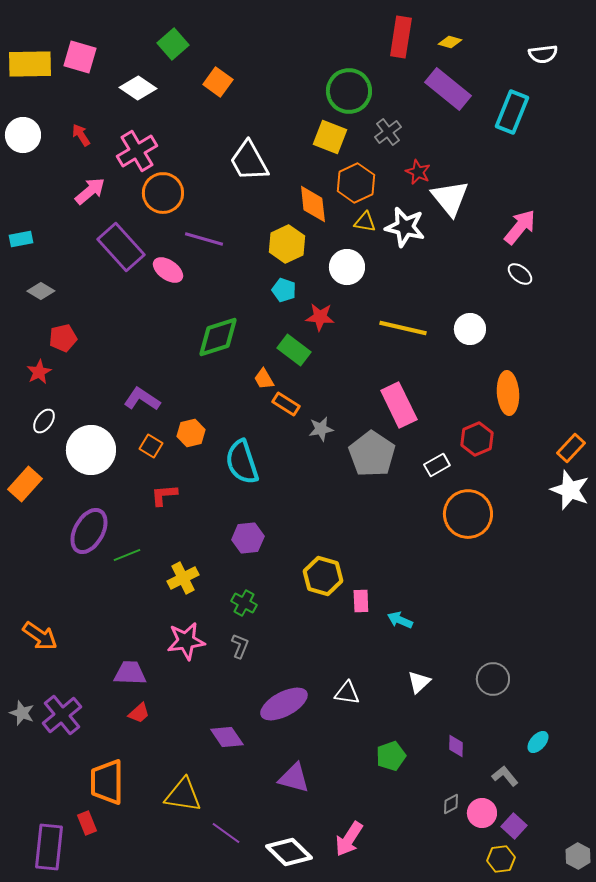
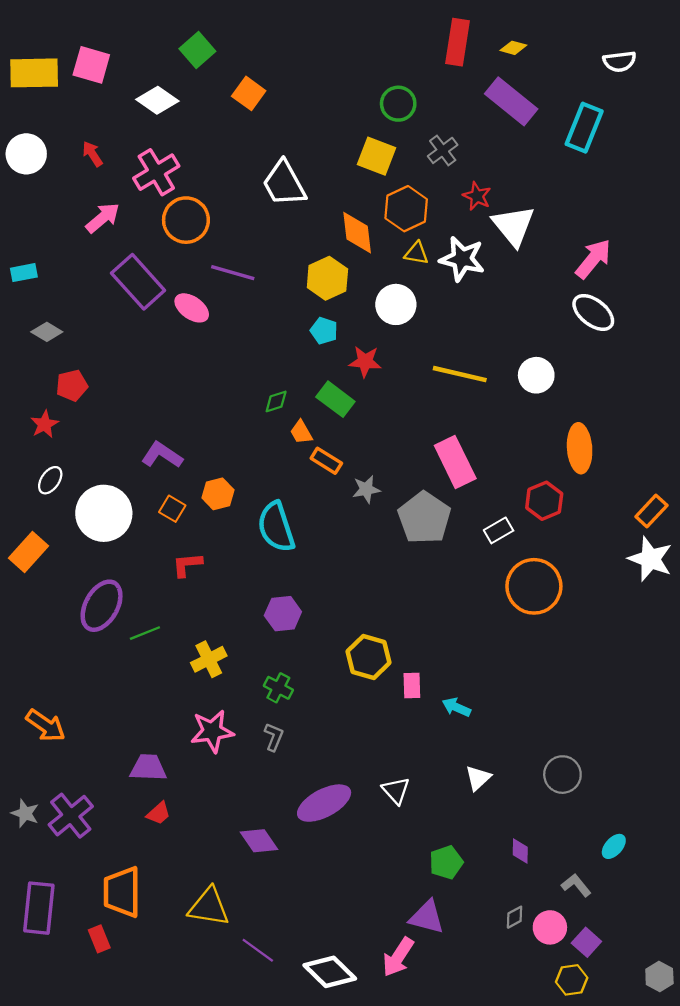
green circle: (349, 91) -> (398, 104), size x0.7
white ellipse: (520, 274) -> (593, 312), size x1.5
green diamond: (218, 337) -> (276, 401), moved, size x0.5
white triangle: (347, 693) -> (396, 791), turned 40
purple triangle: (294, 778) -> (427, 917), moved
purple rectangle: (49, 847) -> (39, 908), moved

